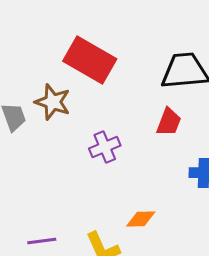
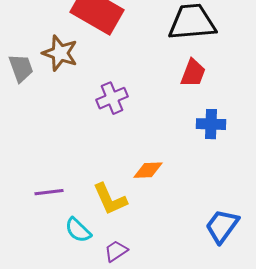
red trapezoid: (169, 122) -> (193, 73), moved

